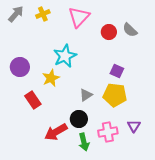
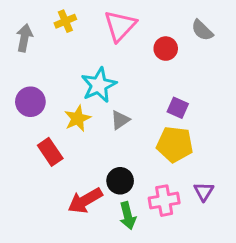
gray arrow: (16, 14) -> (24, 38), moved, turned -30
gray semicircle: (130, 30) -> (202, 30), moved
gray triangle: (86, 95) -> (120, 120), moved

